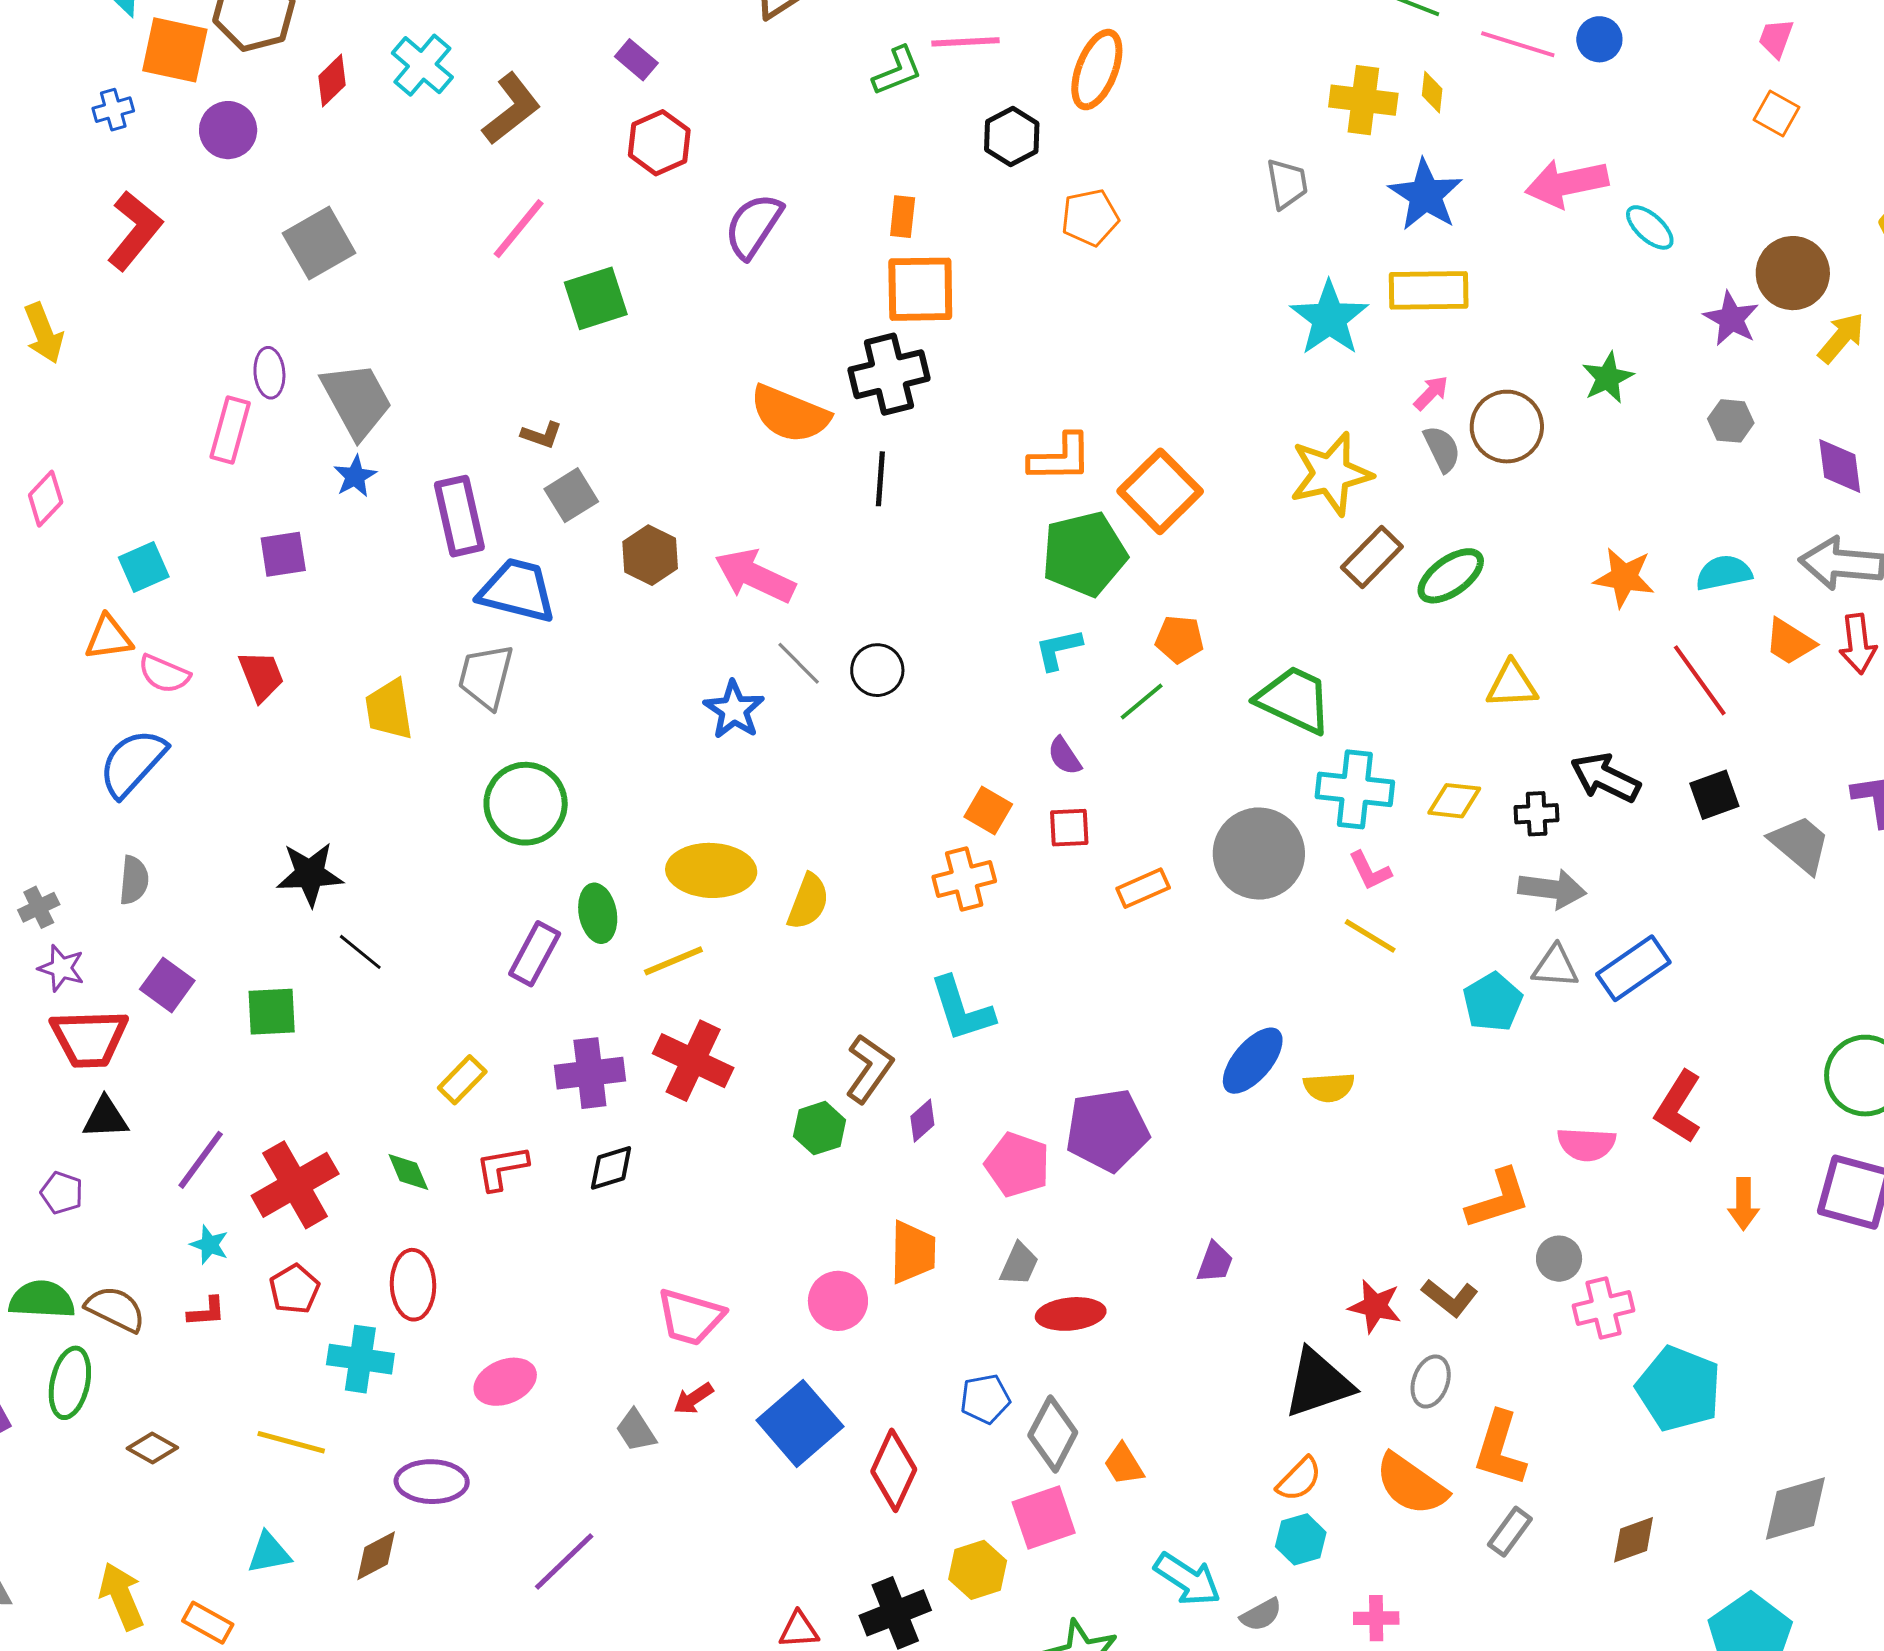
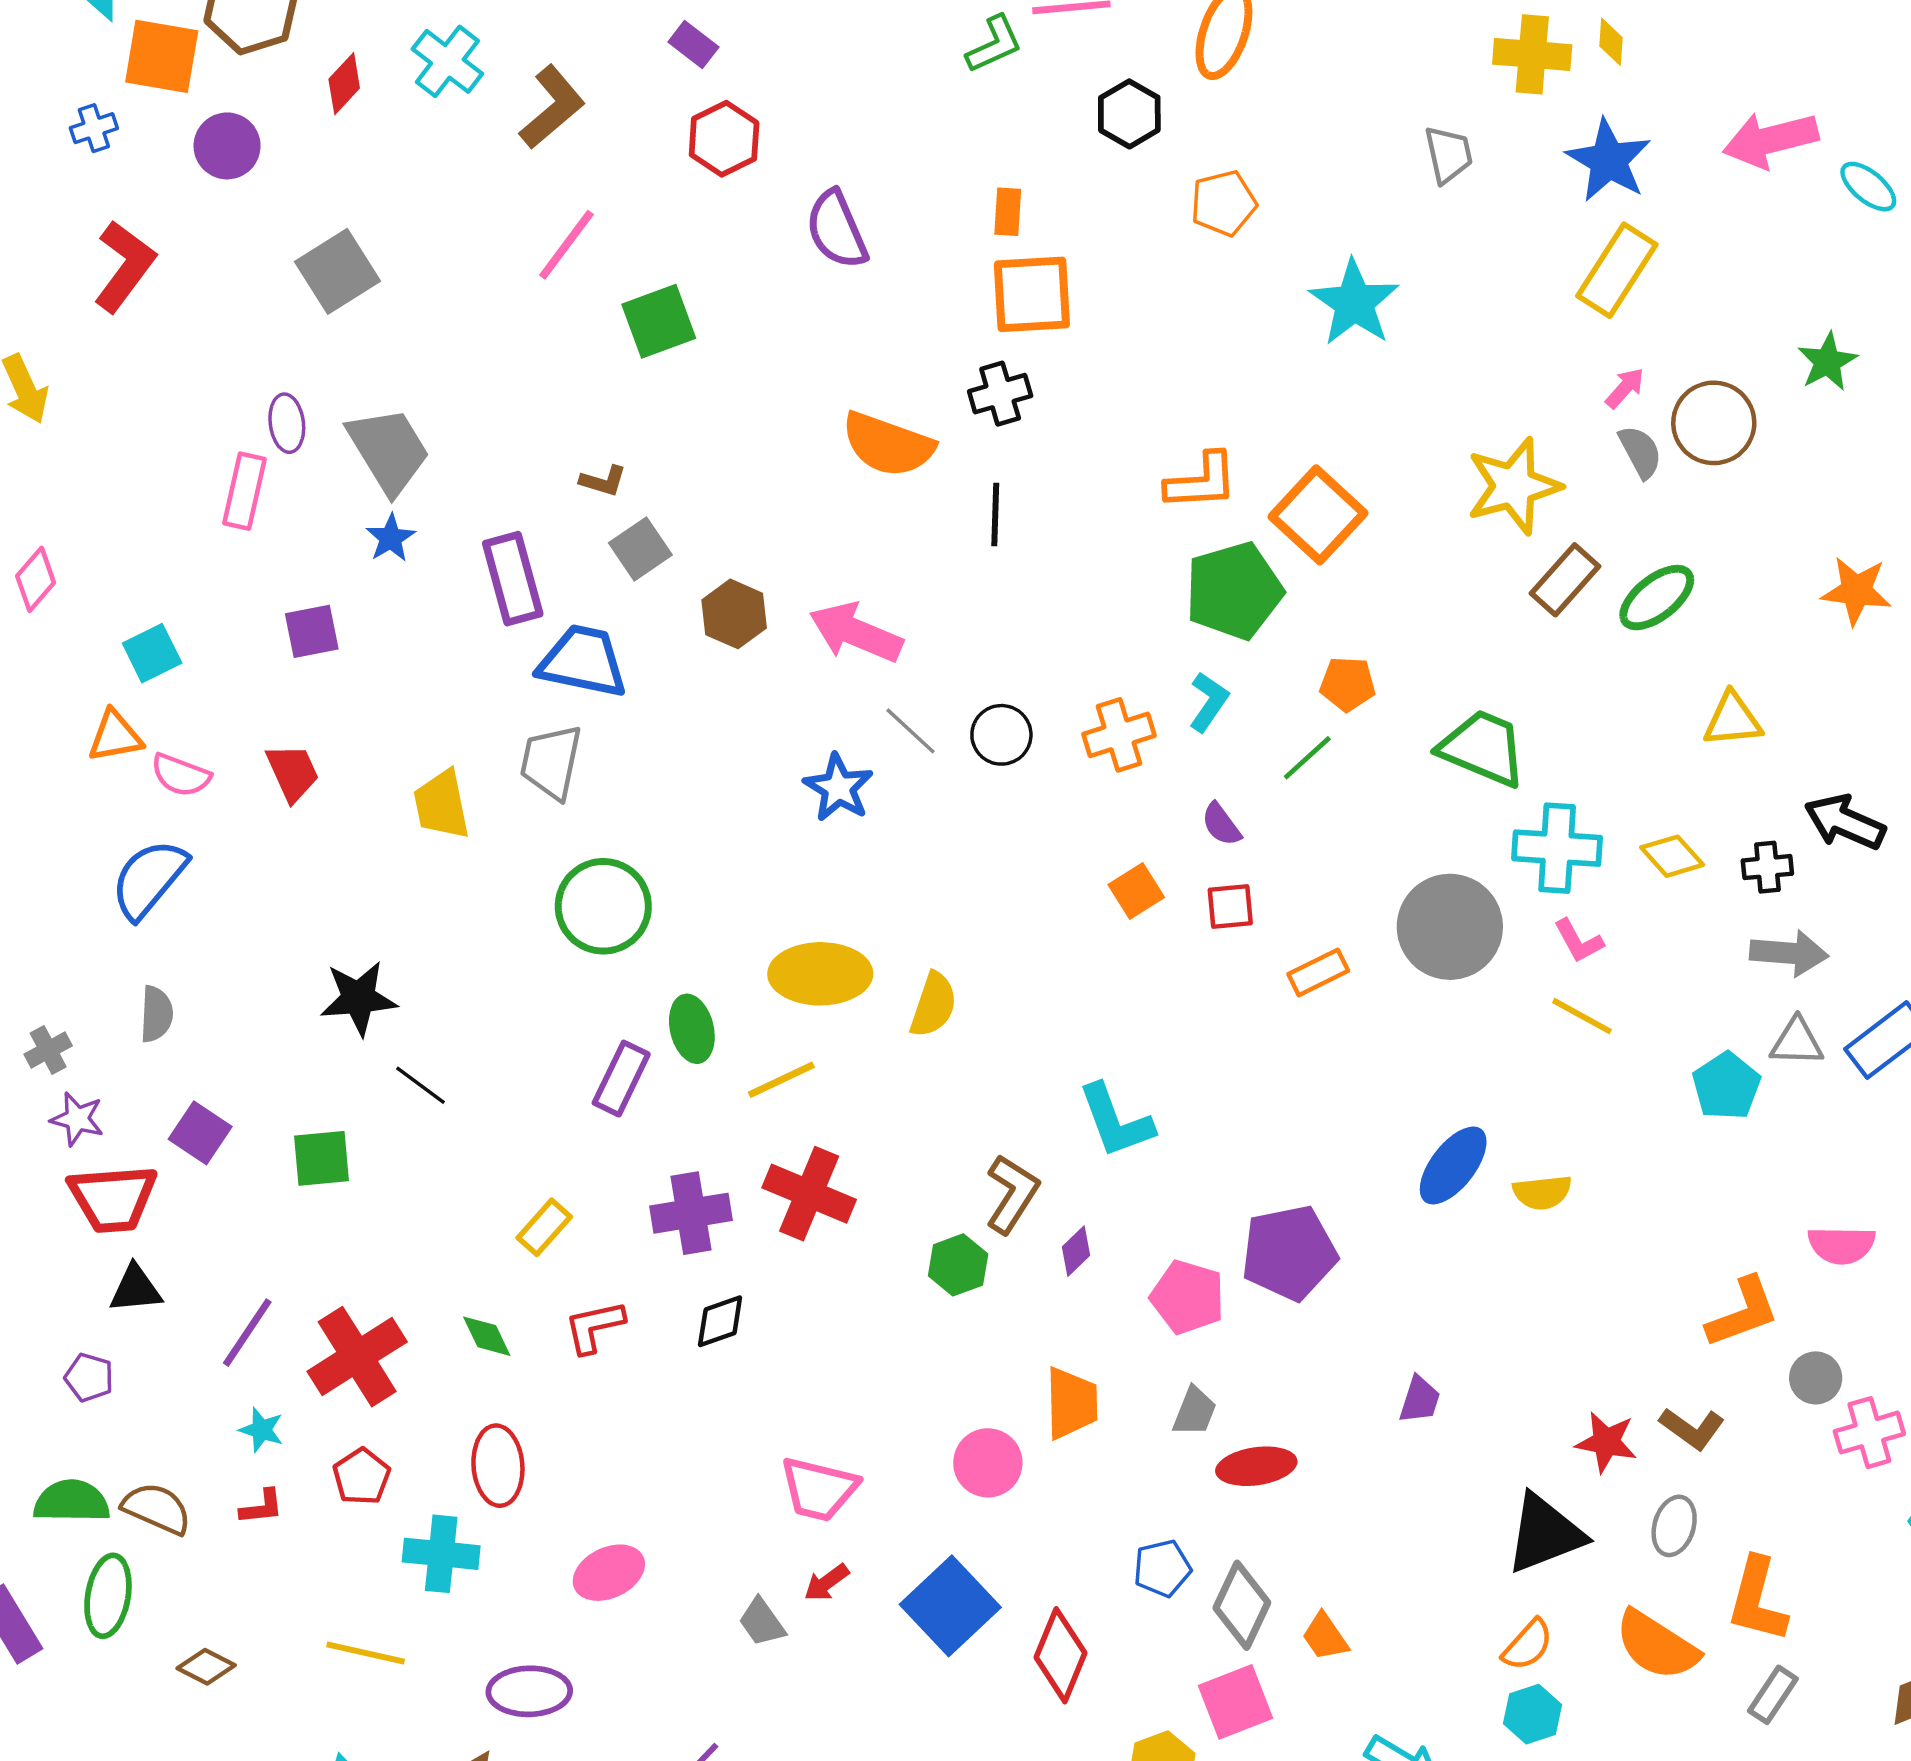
purple semicircle: (753, 226) -> (837, 230), turned -54
yellow rectangle: (1429, 290) -> (1617, 270), turned -54
cyan star: (1329, 318) -> (1354, 303), moved
black cross: (889, 374) -> (1000, 394), size x0.7
cyan L-shape: (1058, 649) -> (1209, 702), turned 140
yellow diamond: (1454, 801) -> (1672, 856), turned 44
orange square: (988, 811) -> (1136, 891), turned 30
orange cross: (964, 879) -> (1119, 735), moved

